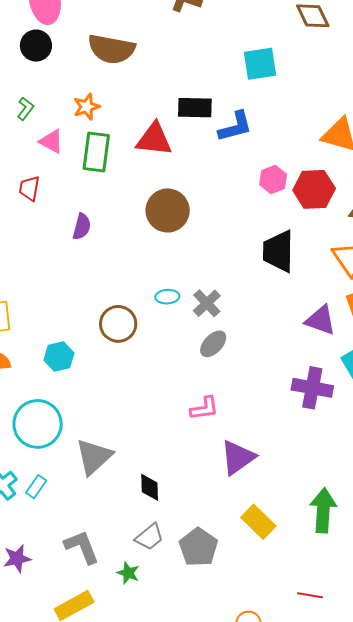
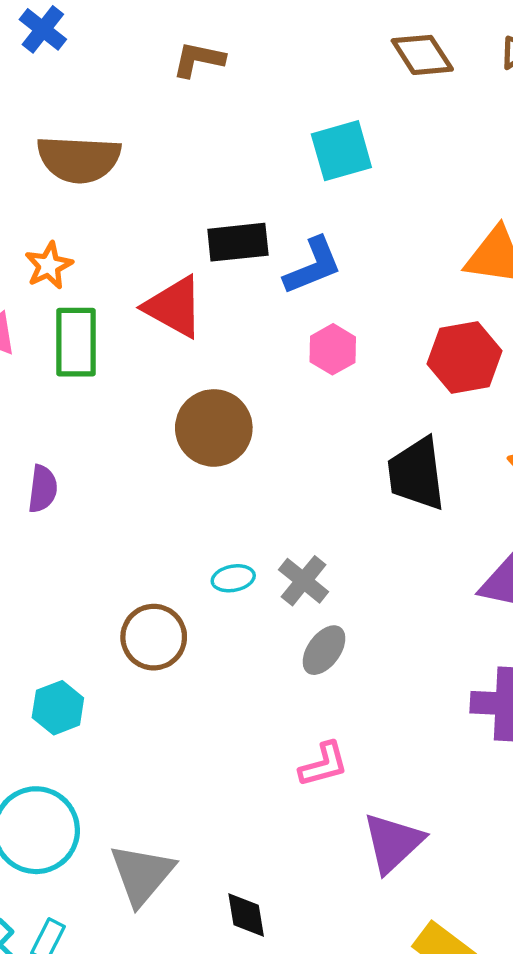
red triangle: (154, 139) -> (174, 307), turned 30
pink hexagon: (273, 179) -> (333, 349), moved
purple semicircle: (82, 227) -> (43, 489), moved

